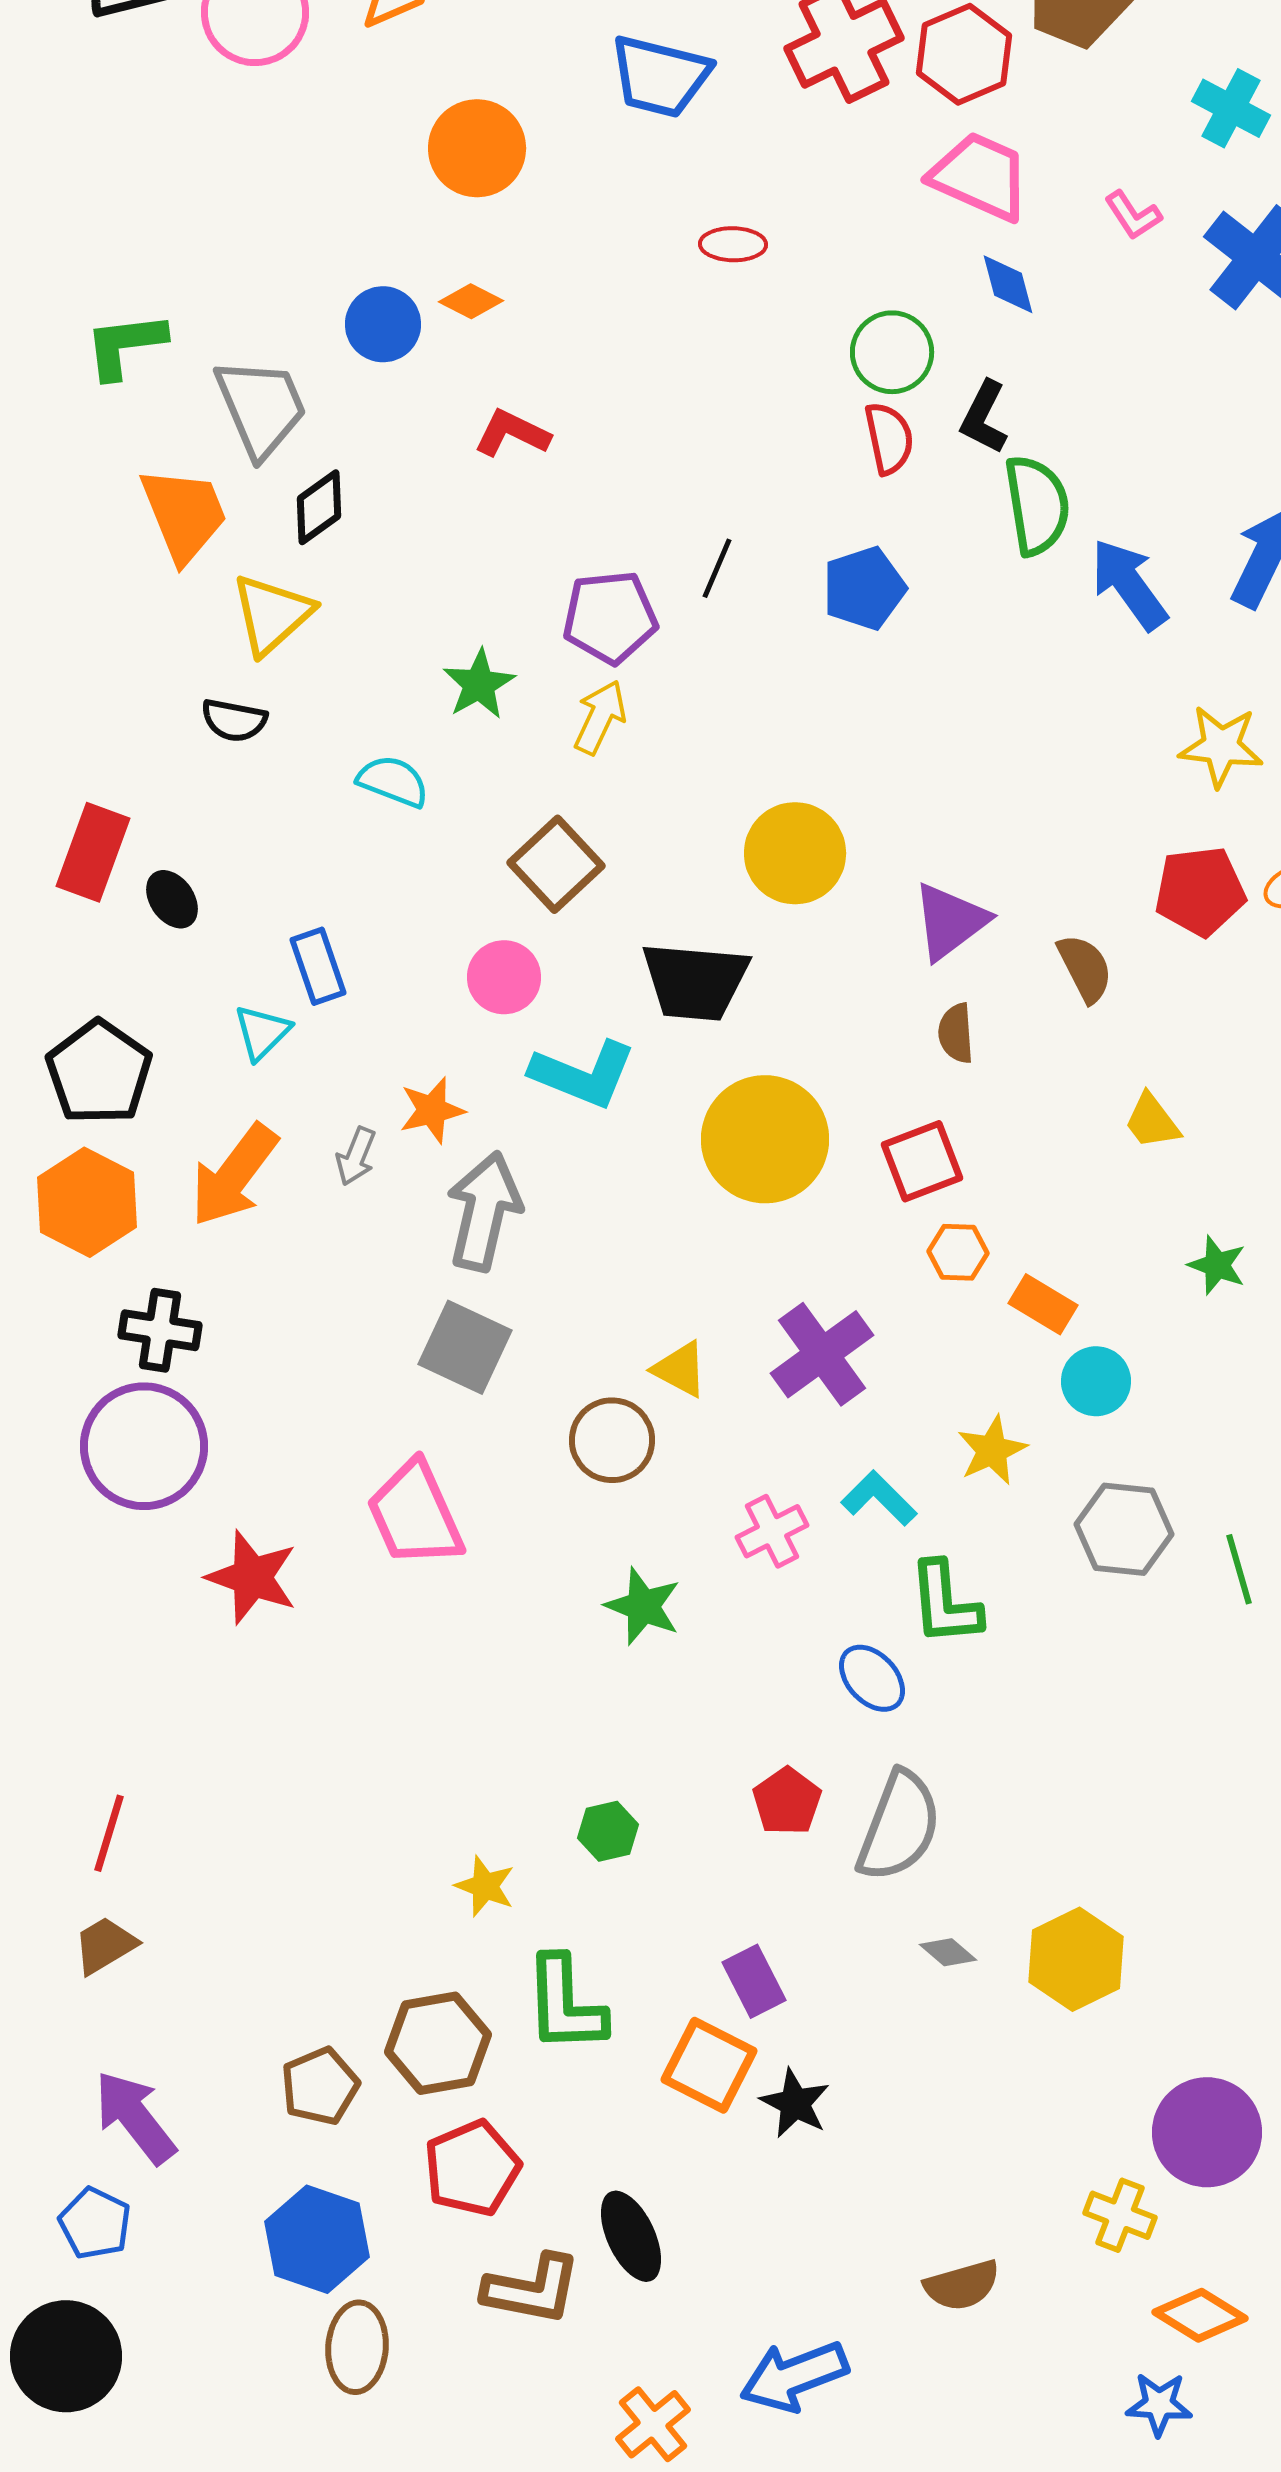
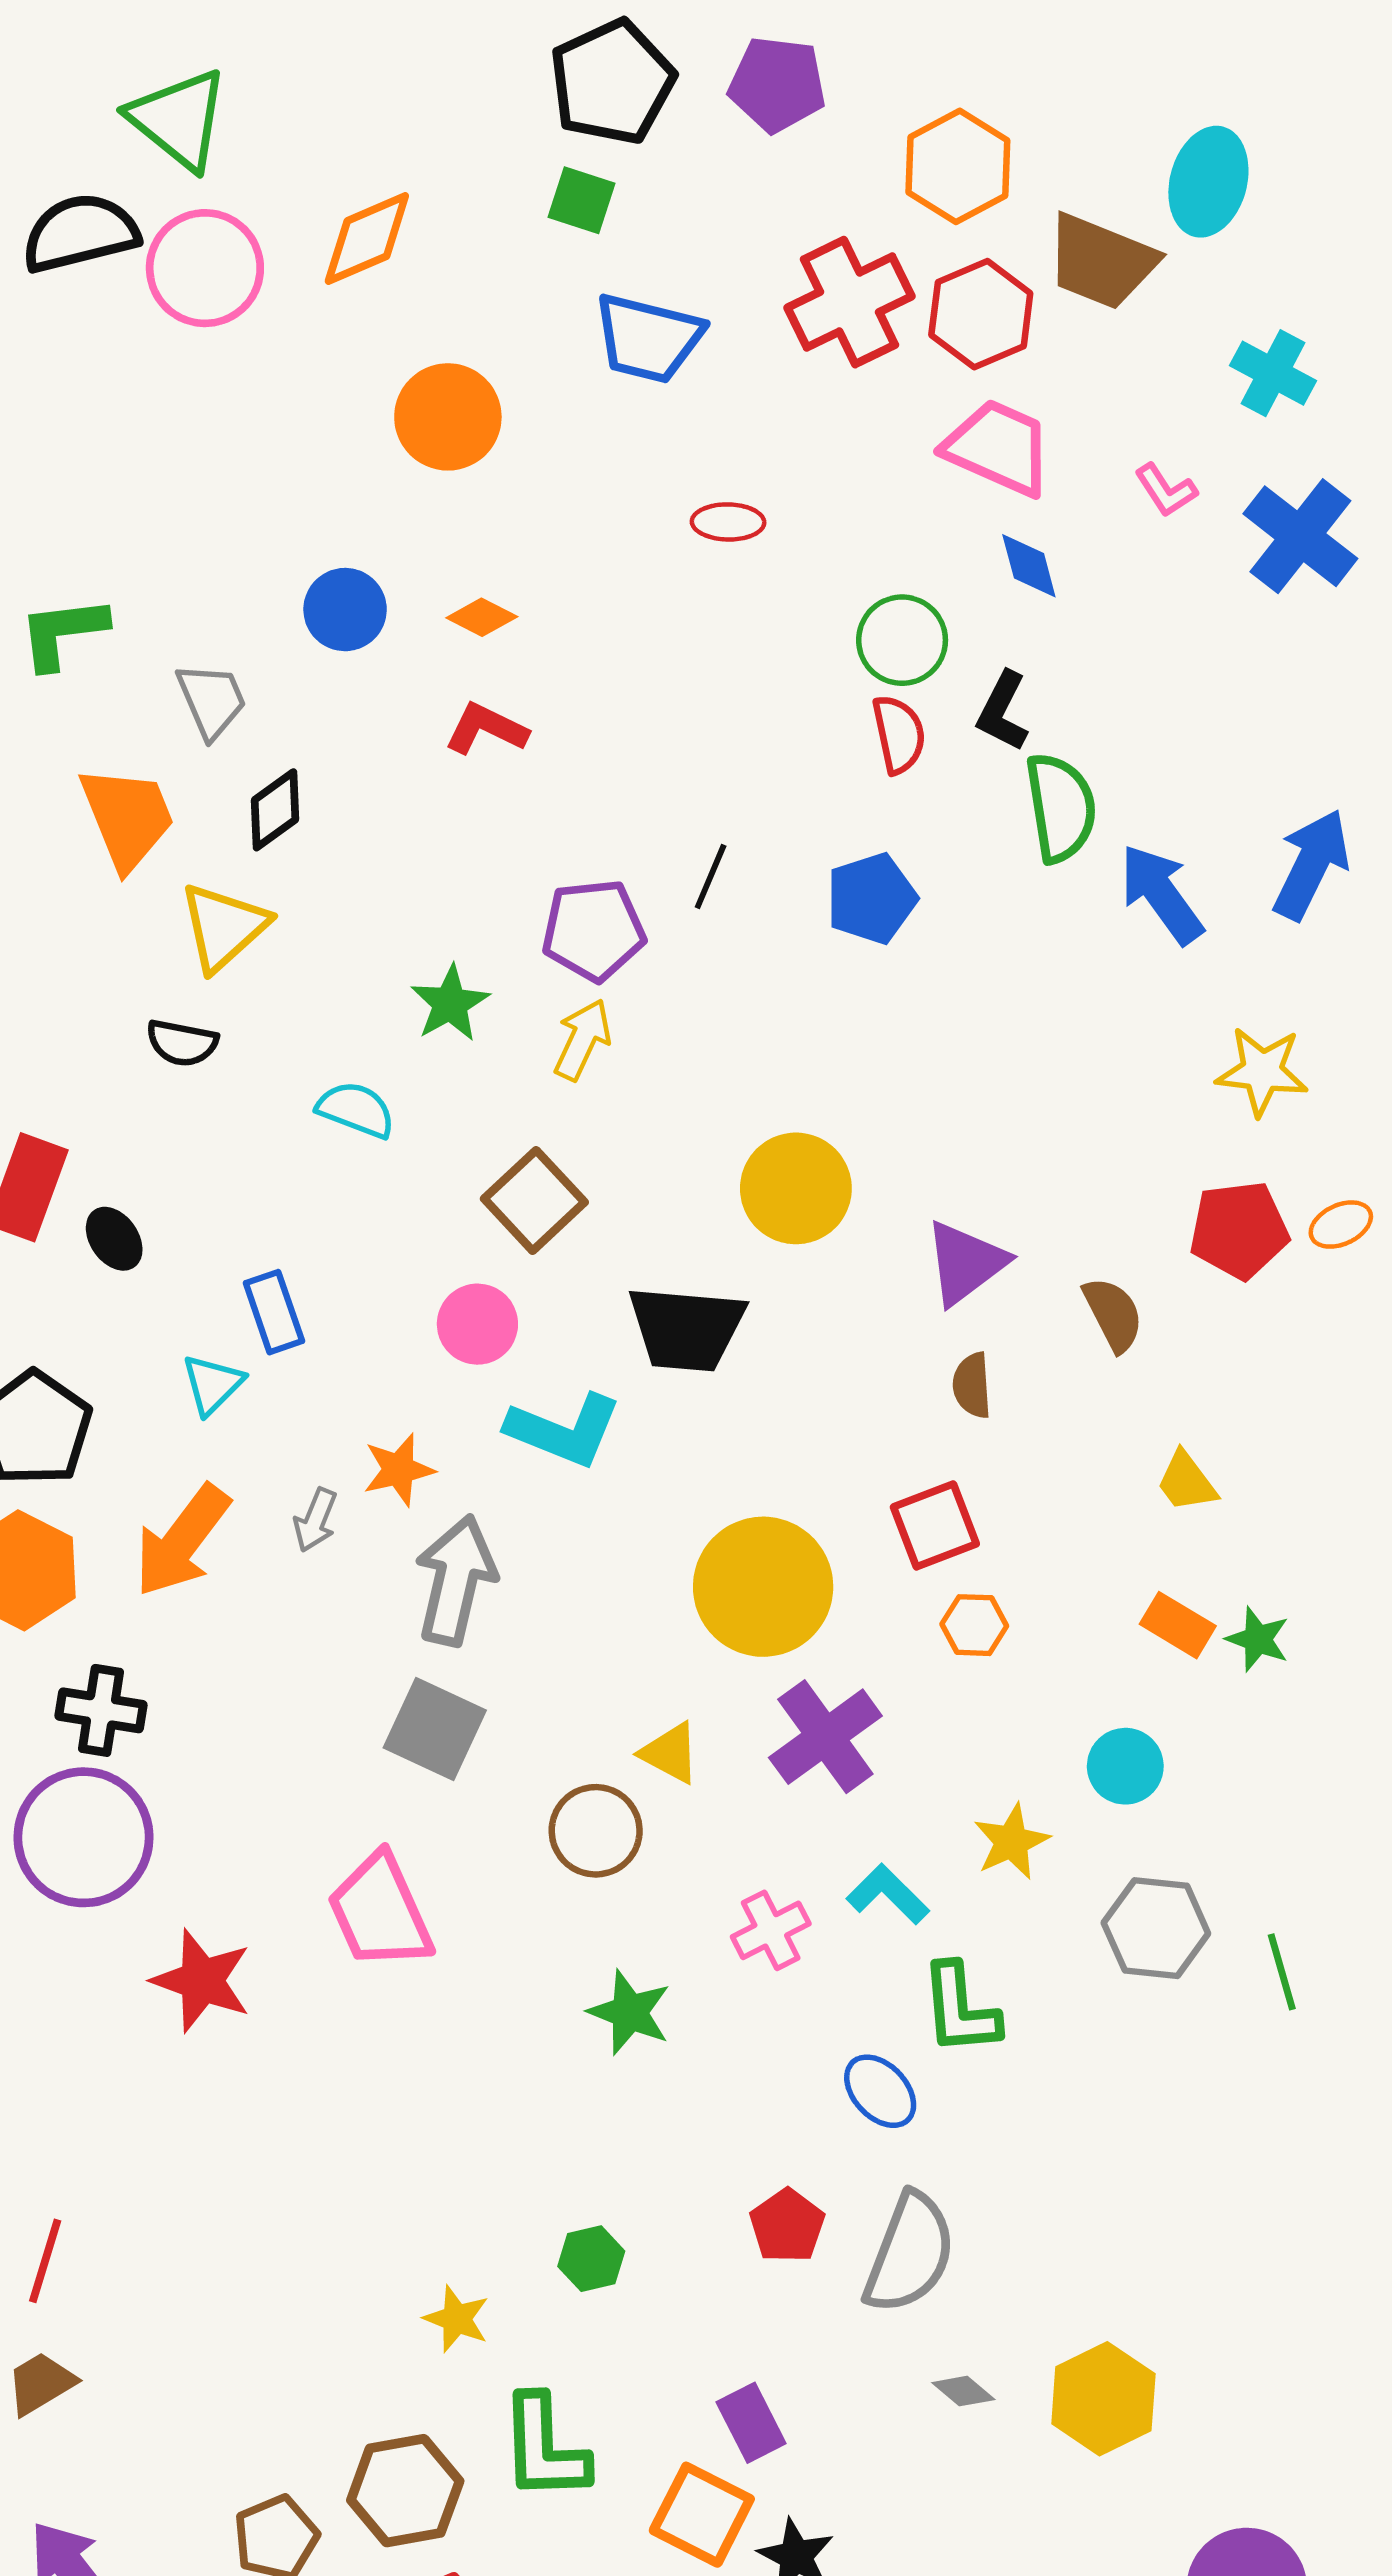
orange diamond: (471, 301) -> (482, 617), moved
gray trapezoid: (261, 407) -> (212, 700), size x0.7
yellow circle: (765, 1139) -> (763, 1587), moved
orange rectangle: (1043, 1304) -> (1178, 1625), moved

